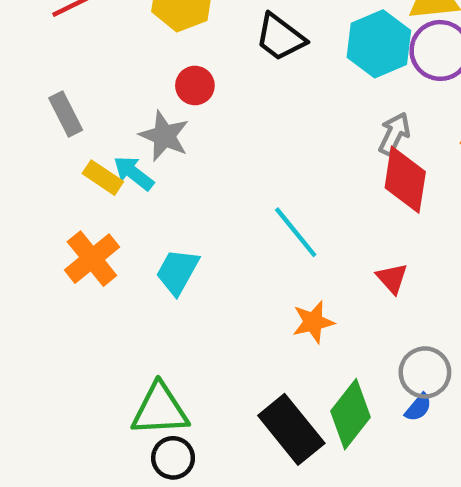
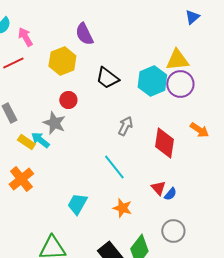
gray arrow: (394, 134) -> (125, 126), moved
cyan trapezoid: (177, 272) -> (77, 204), moved
orange star: (313, 322) -> (122, 208), turned 30
blue semicircle: (418, 407) -> (170, 194), moved

